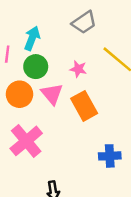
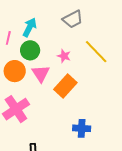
orange rectangle: (84, 106) -> (65, 86), turned 65

